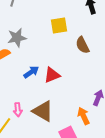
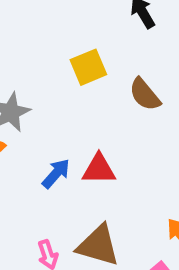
red triangle: (52, 75) -> (99, 169), turned 36

